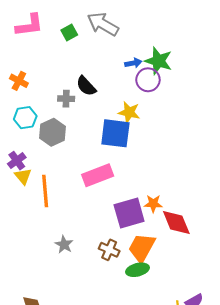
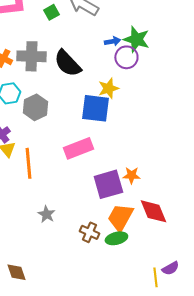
black semicircle: (86, 86) -> (67, 63), size x1.4
gray cross: (66, 99) -> (31, 56), moved, size x1.8
yellow star: (129, 112) -> (108, 88), turned -30
red diamond: (176, 223) -> (153, 211), moved
brown cross: (109, 250) -> (89, 232), moved

